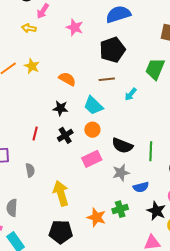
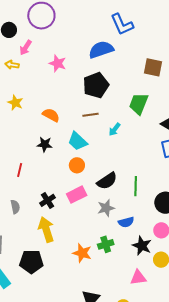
black cross: (65, 135) -> (47, 200), moved
black semicircle: (122, 146) -> (107, 181), turned -55
black pentagon: (61, 232) -> (31, 262), moved

